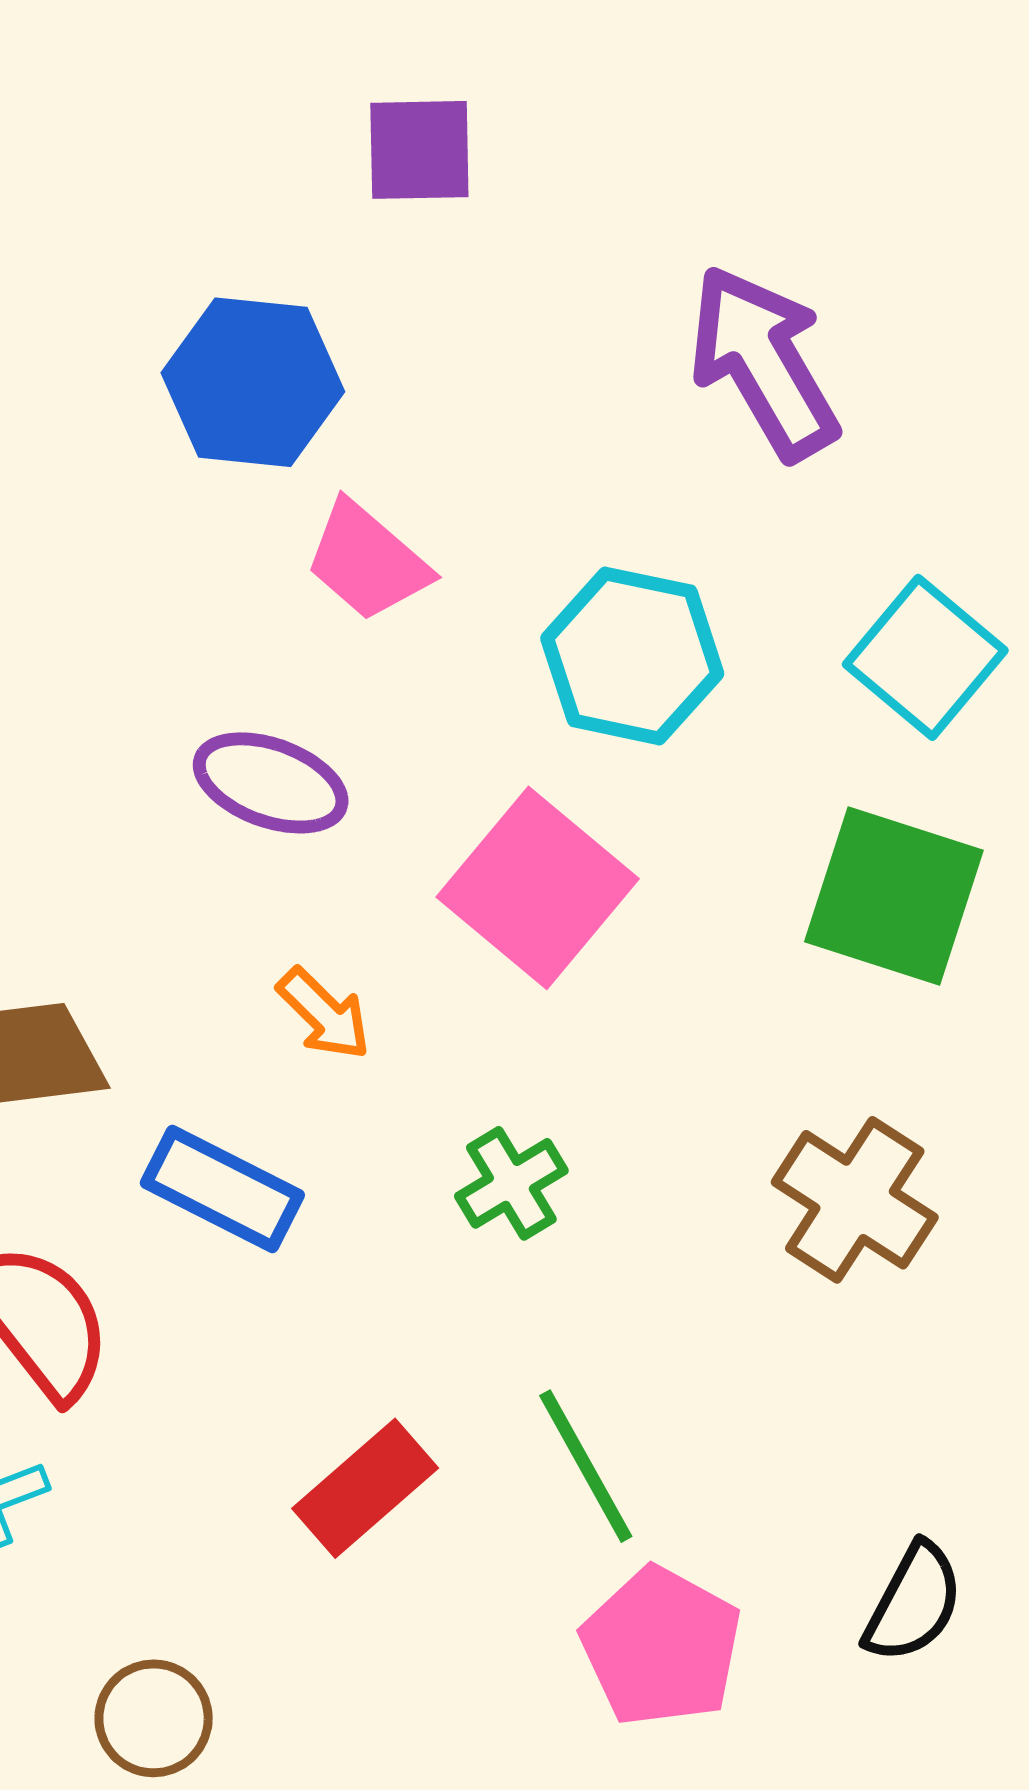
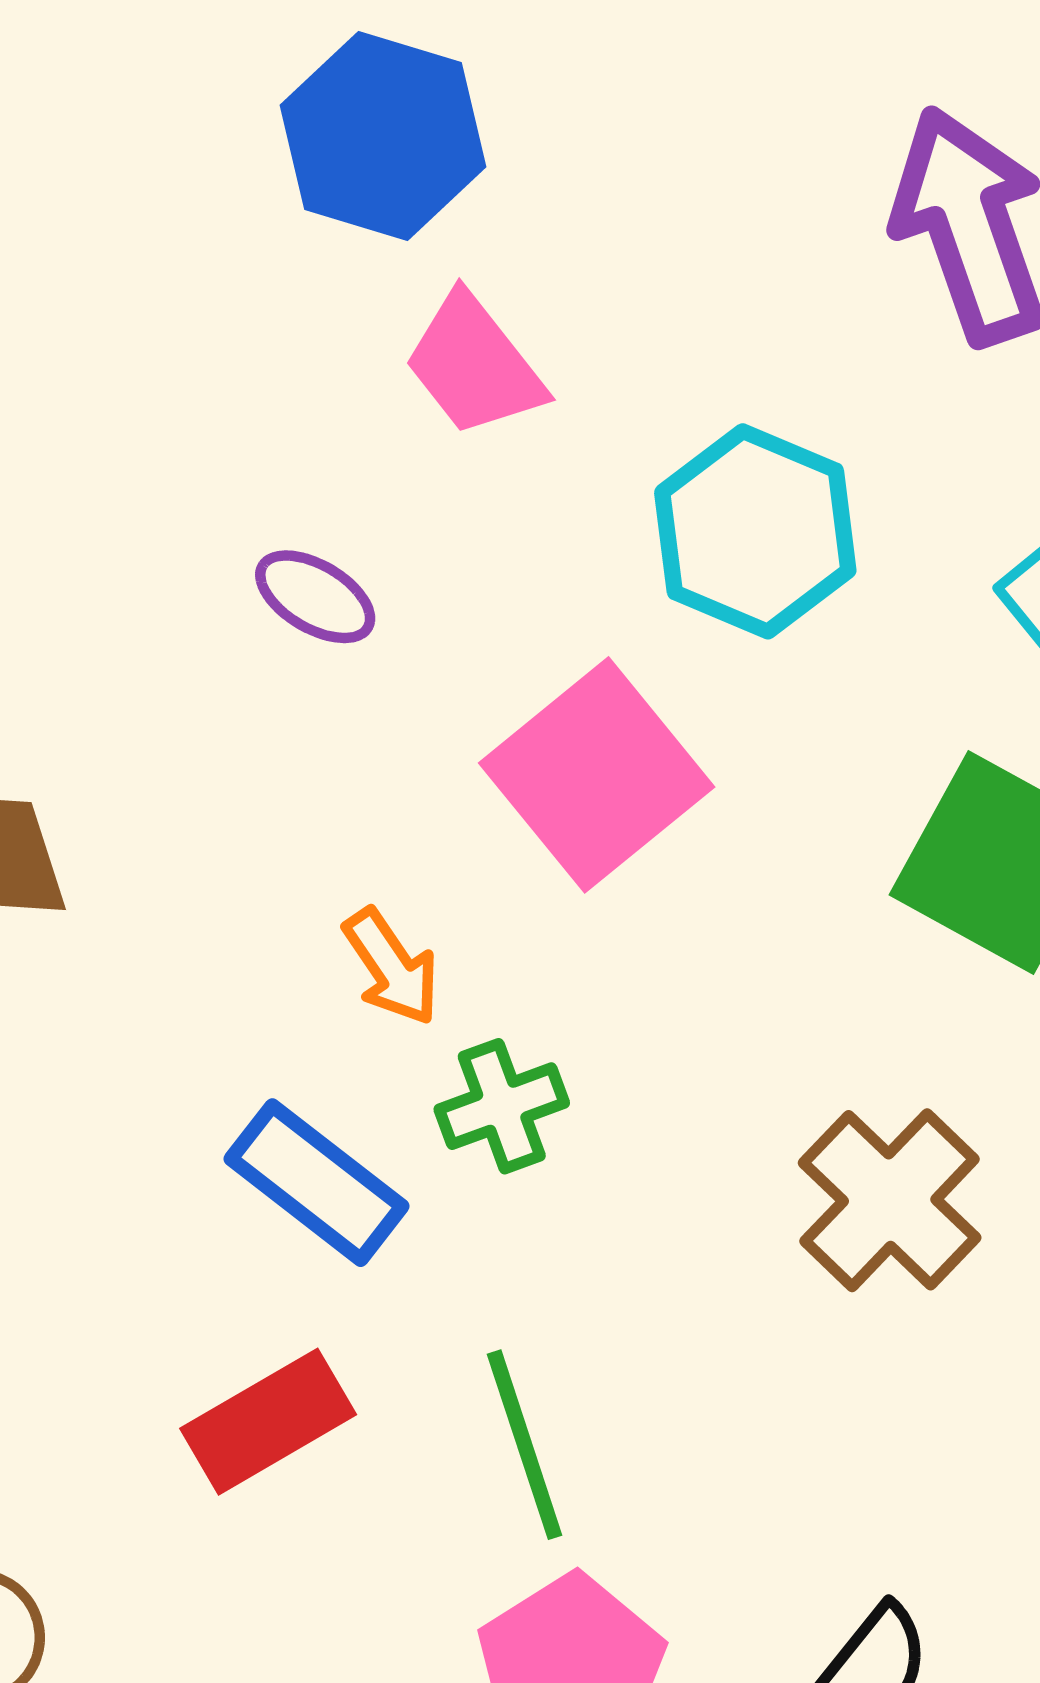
purple ellipse: (271, 783) -> (315, 597), size x0.7
orange arrow: (324, 1014) -> (391, 967), moved
blue rectangle: (222, 1189) -> (317, 1183), moved

